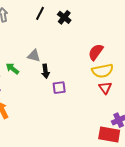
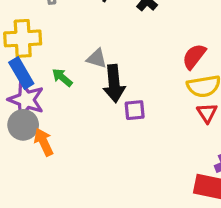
black arrow: (45, 71) -> (114, 84), size x1.6

